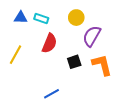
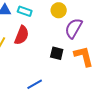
red semicircle: (49, 43) -> (22, 35), moved
black square: (74, 62) -> (57, 53), turned 32

